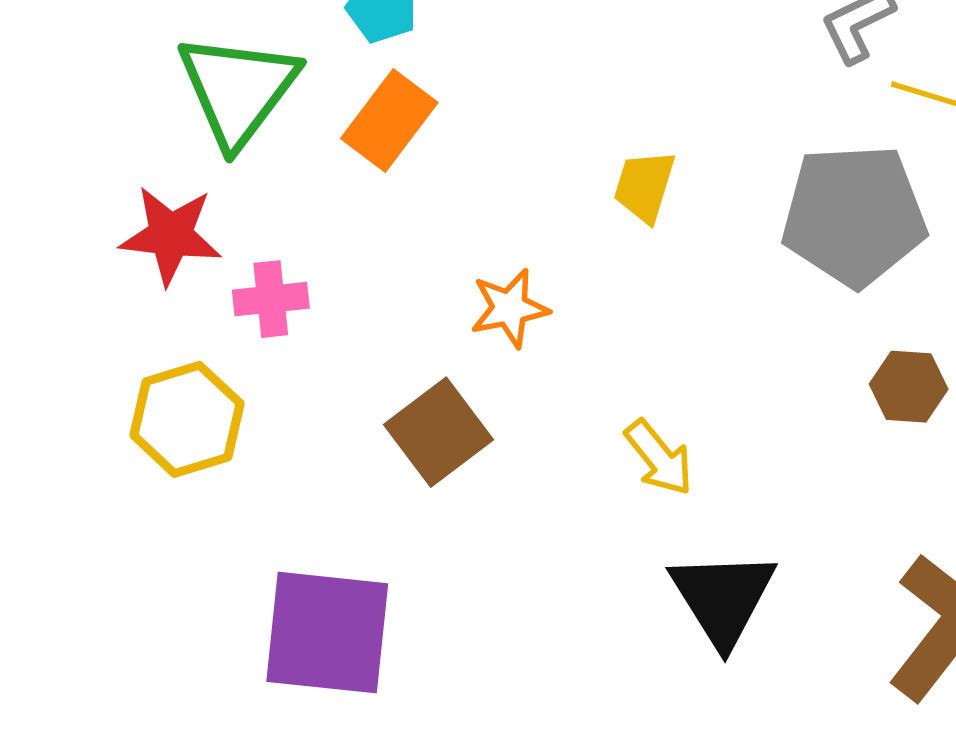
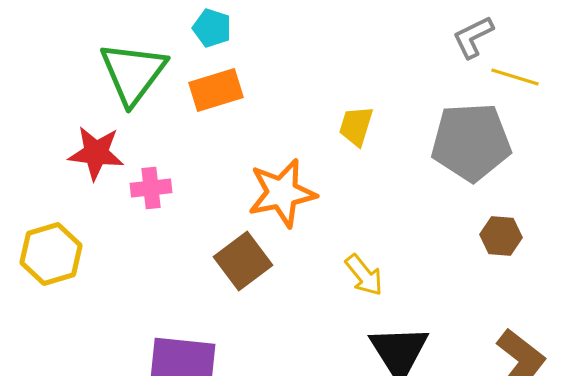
orange rectangle: (389, 121) -> (216, 90), turned 36
orange star: (510, 308) -> (282, 193), size x1.6
yellow hexagon: (187, 419) -> (51, 254), moved

